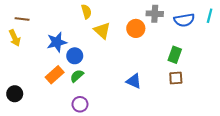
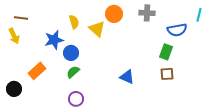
yellow semicircle: (86, 12) -> (74, 22), moved
blue semicircle: (184, 20) -> (177, 30), moved
orange circle: (136, 28) -> (114, 14), moved
orange rectangle: (55, 75) -> (37, 71), moved

